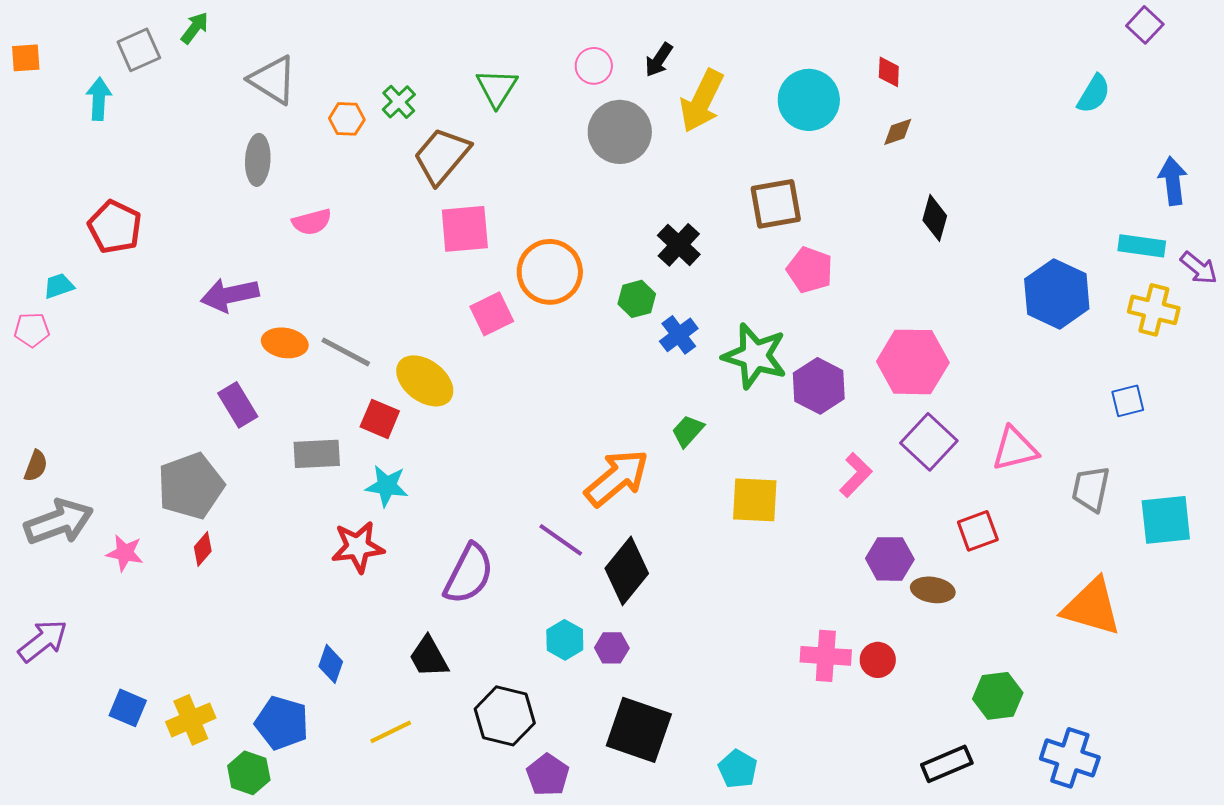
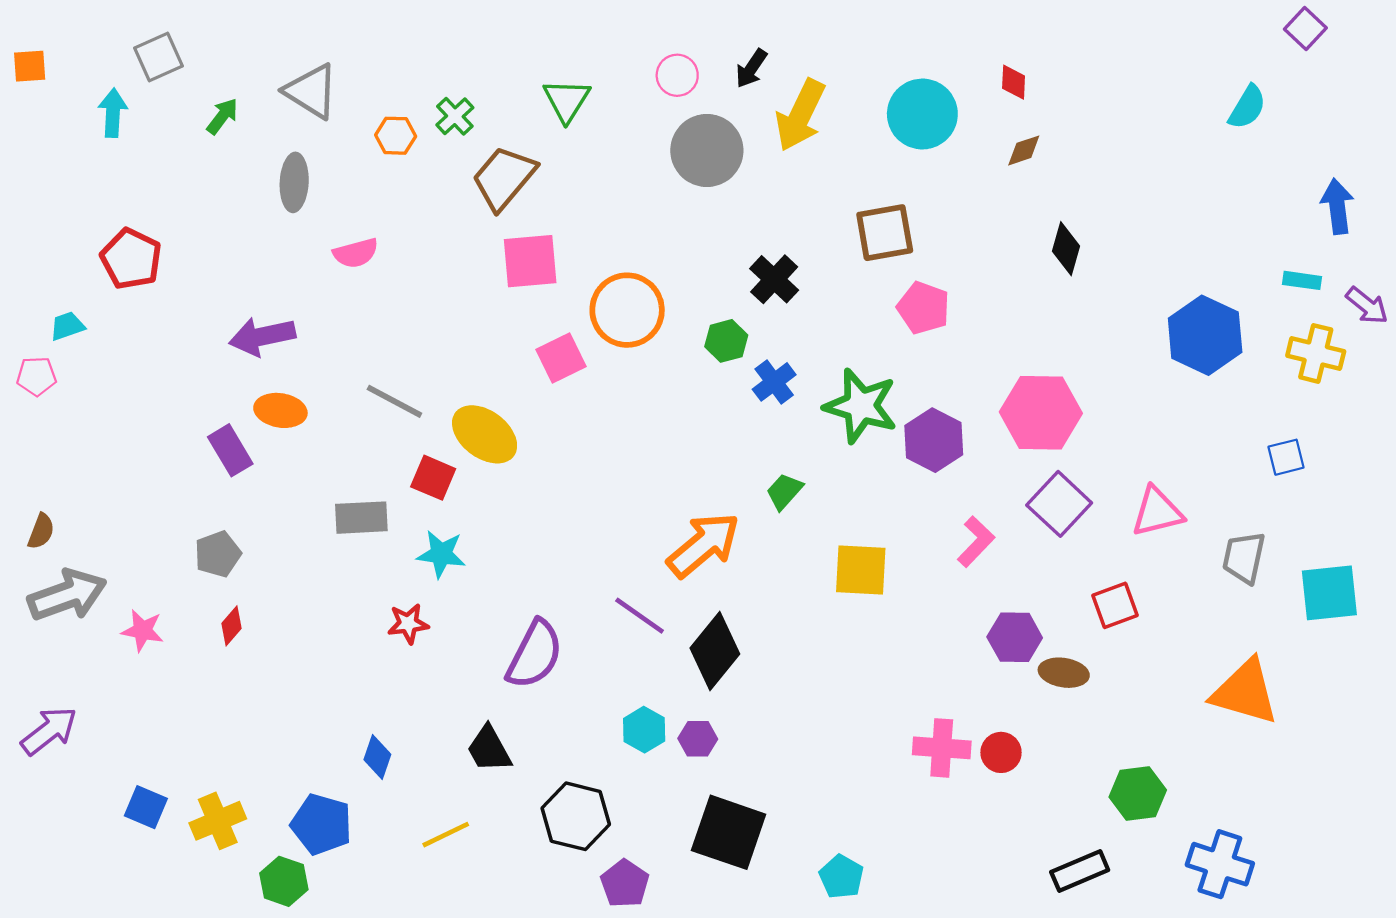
green arrow: (195, 28) -> (222, 116), moved
cyan rectangle: (1142, 246) -> (1302, 280), size x0.7
orange ellipse: (285, 343) -> (280, 410), moved
purple rectangle: (238, 405) -> (230, 450), moved
gray pentagon: (191, 486) -> (218, 554), size x0.6
red star: (358, 547) -> (408, 624), size x0.7

